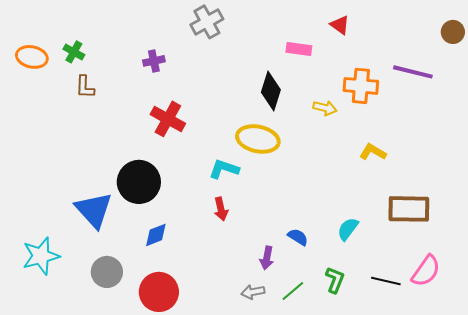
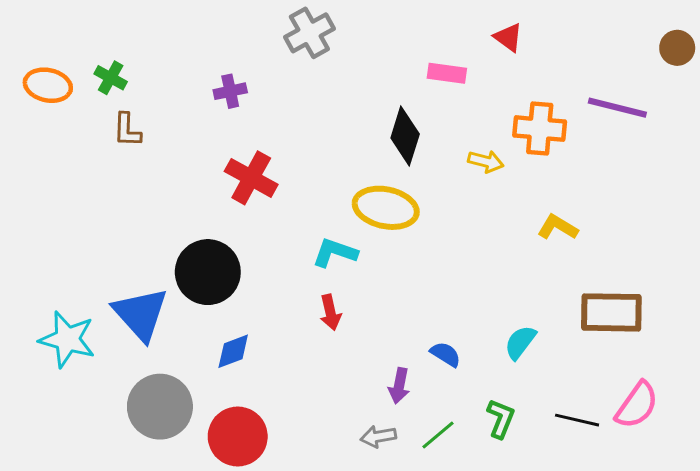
cyan star: (41, 256) -> (67, 339), moved, turned 30
gray circle: (107, 272) -> (160, 407), size x1.4

